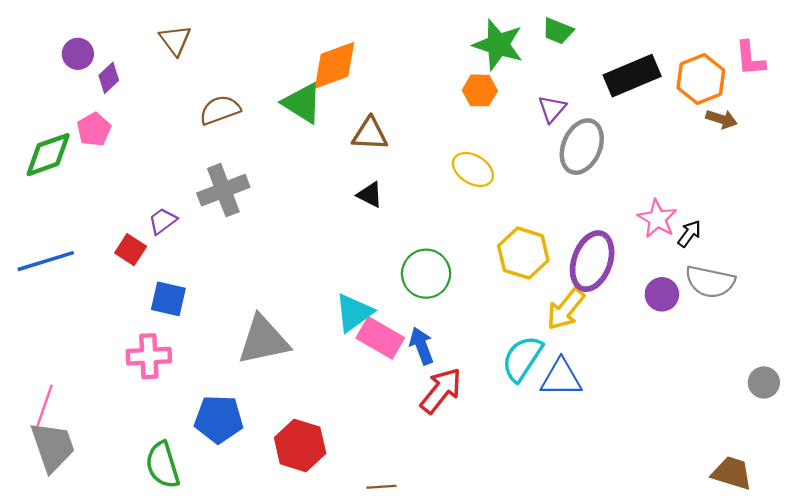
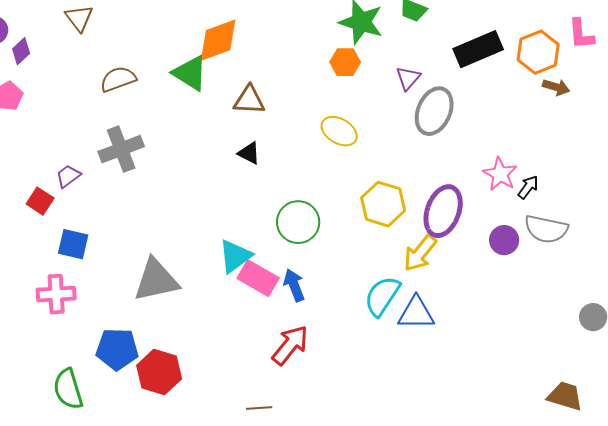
red arrow: (441, 391) -> (290, 345), moved
red hexagon: (300, 445) -> (159, 372), moved

